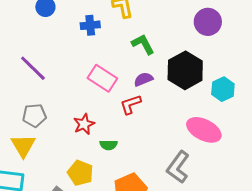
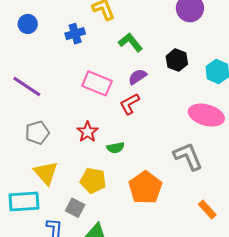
black hexagon: (185, 70) -> (177, 60), size x0.6
yellow triangle: (23, 146) -> (46, 173), moved
gray L-shape: (178, 167) -> (188, 156), turned 132

